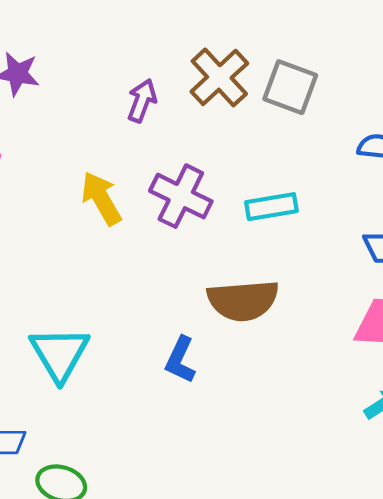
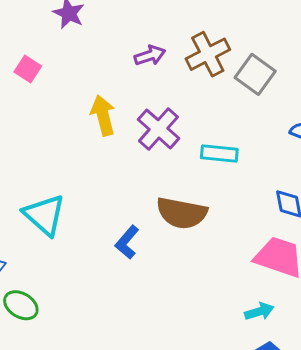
purple arrow: (142, 101) -> (150, 55), turned 36
cyan triangle: (59, 354) -> (44, 215), turned -33

